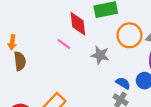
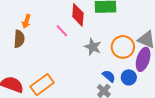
orange circle: (129, 35) -> (123, 47), moved
orange arrow: (12, 42) -> (26, 21), moved

